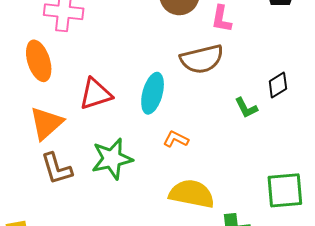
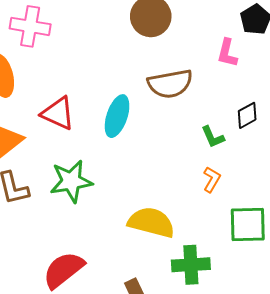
pink L-shape: (221, 19) -> (227, 53), moved
red triangle: (95, 94) -> (58, 113), turned 39
orange L-shape: (176, 139) -> (212, 179), moved, turned 90

